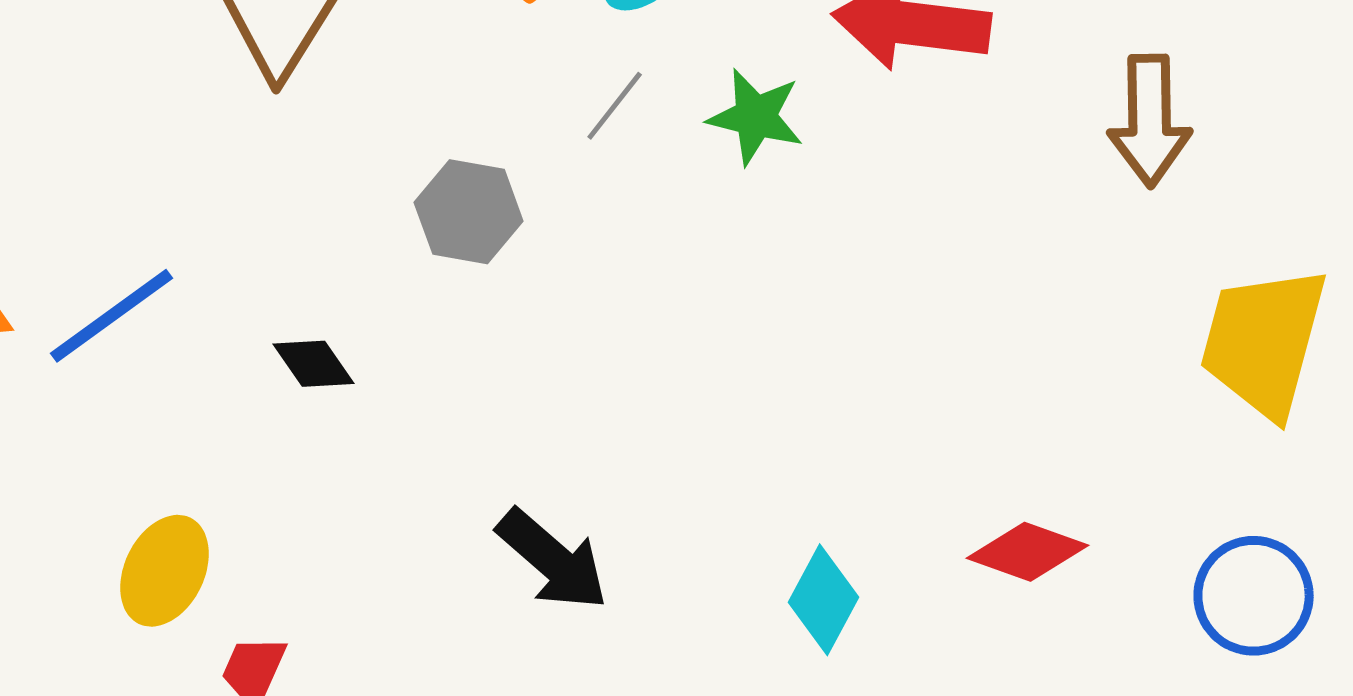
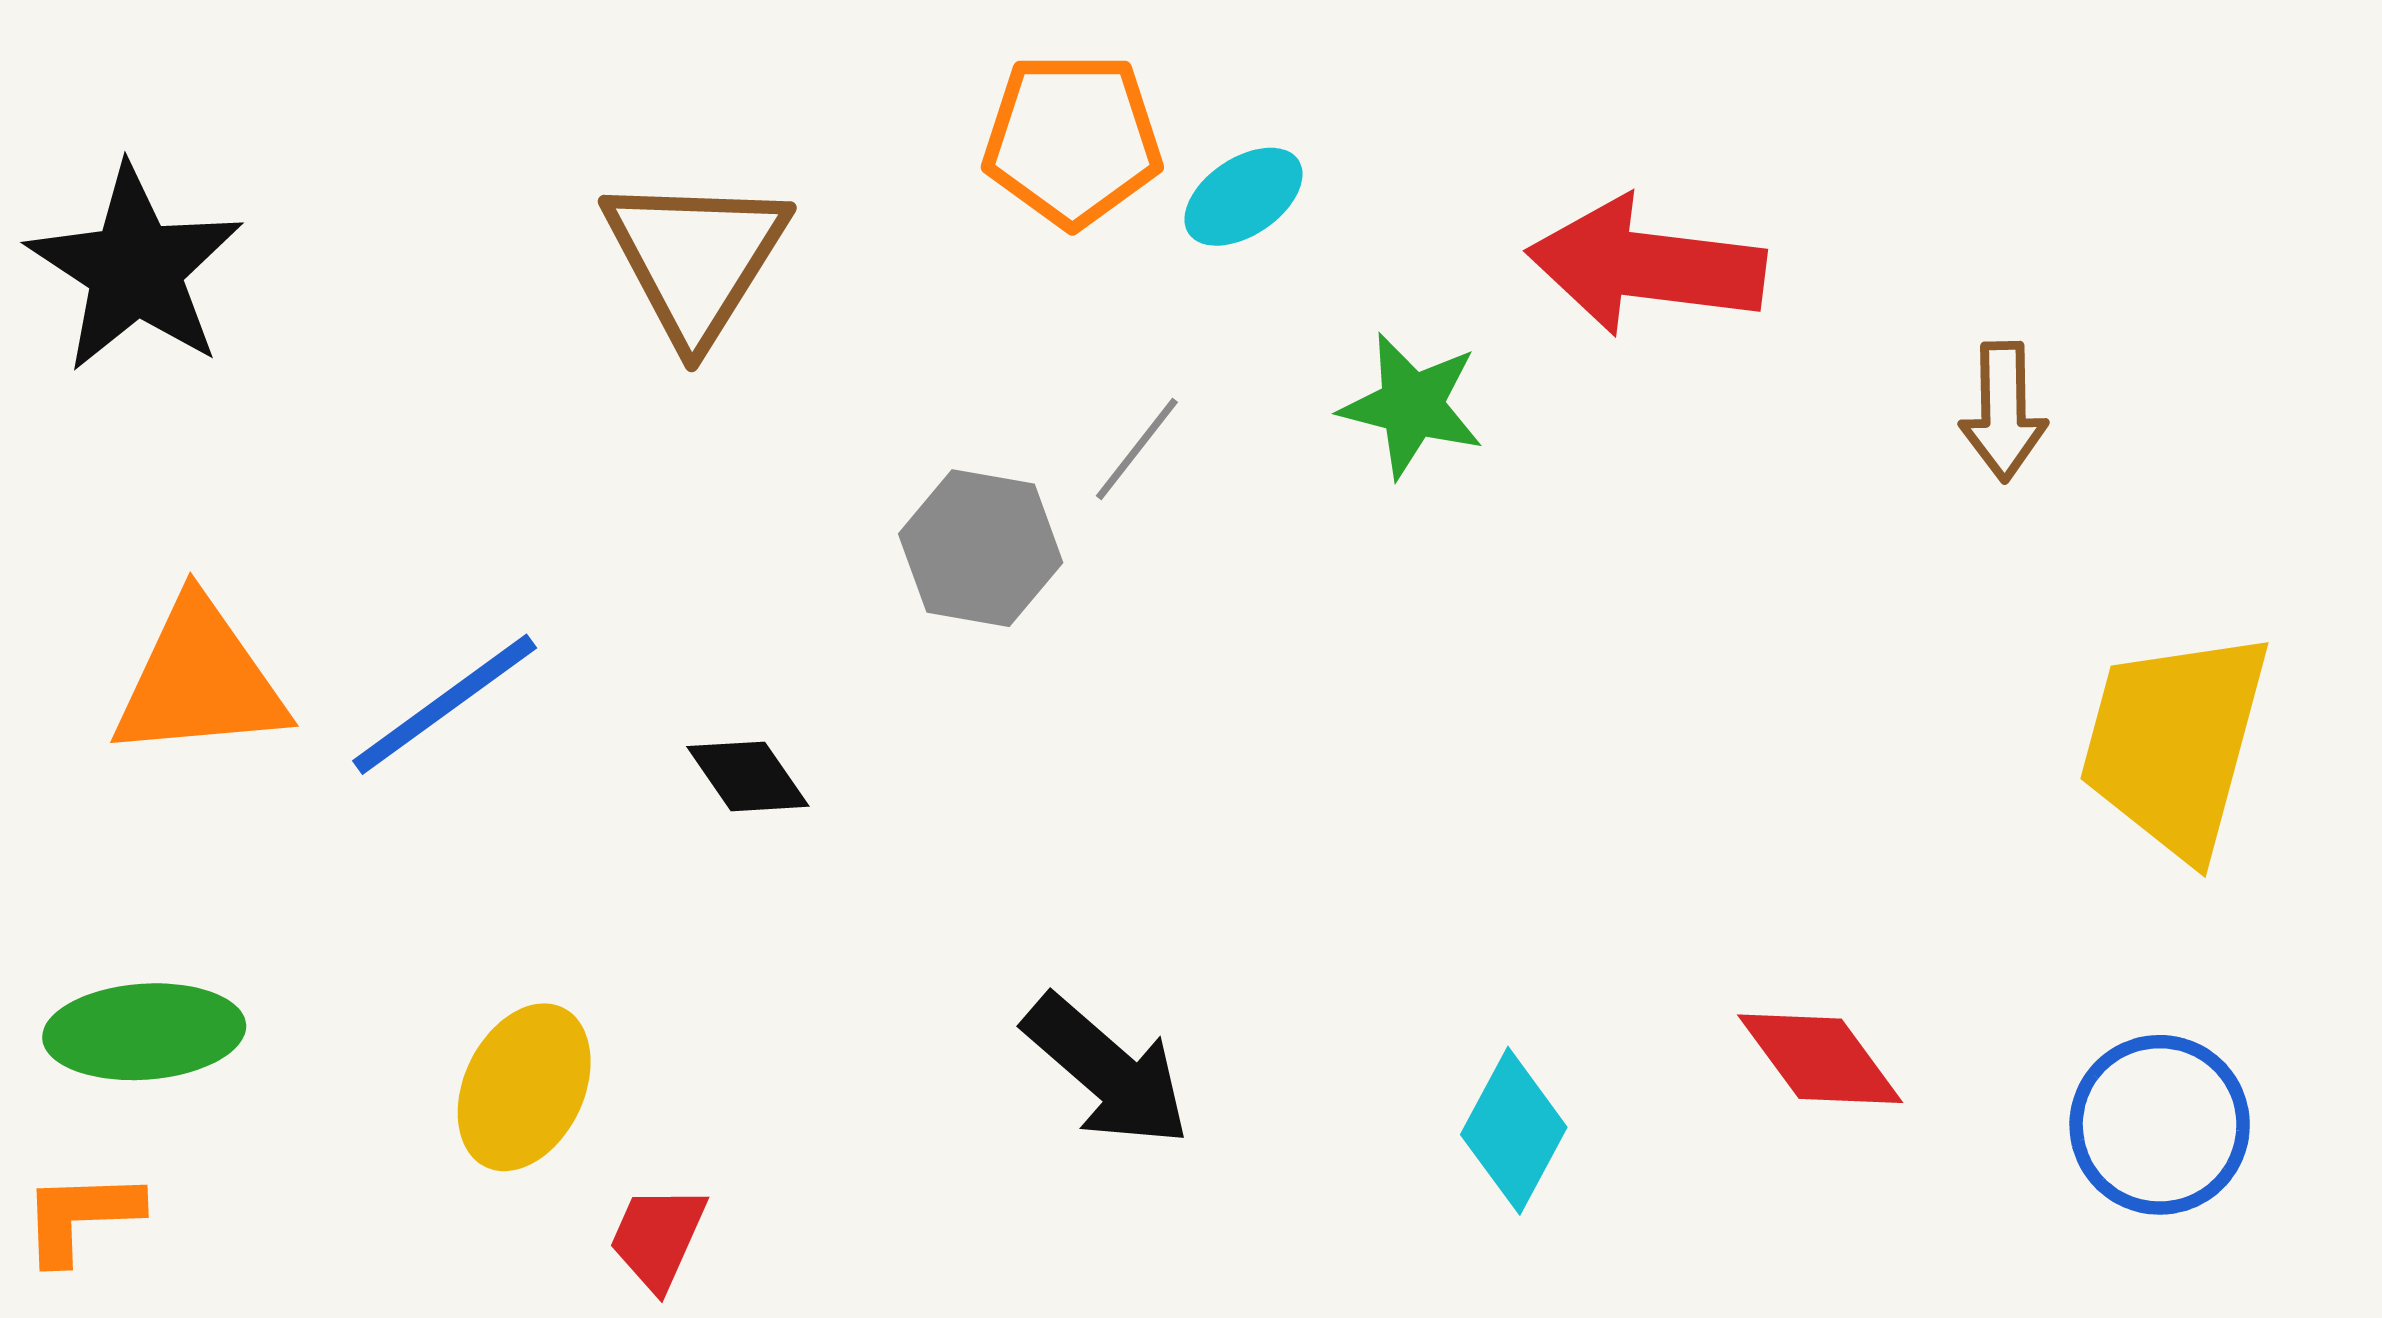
gray line: (615, 106) -> (1137, 449), moved
brown arrow: (1150, 121) -> (2003, 411), size x0.7
red diamond: (1028, 552) -> (1820, 1059), turned 34

